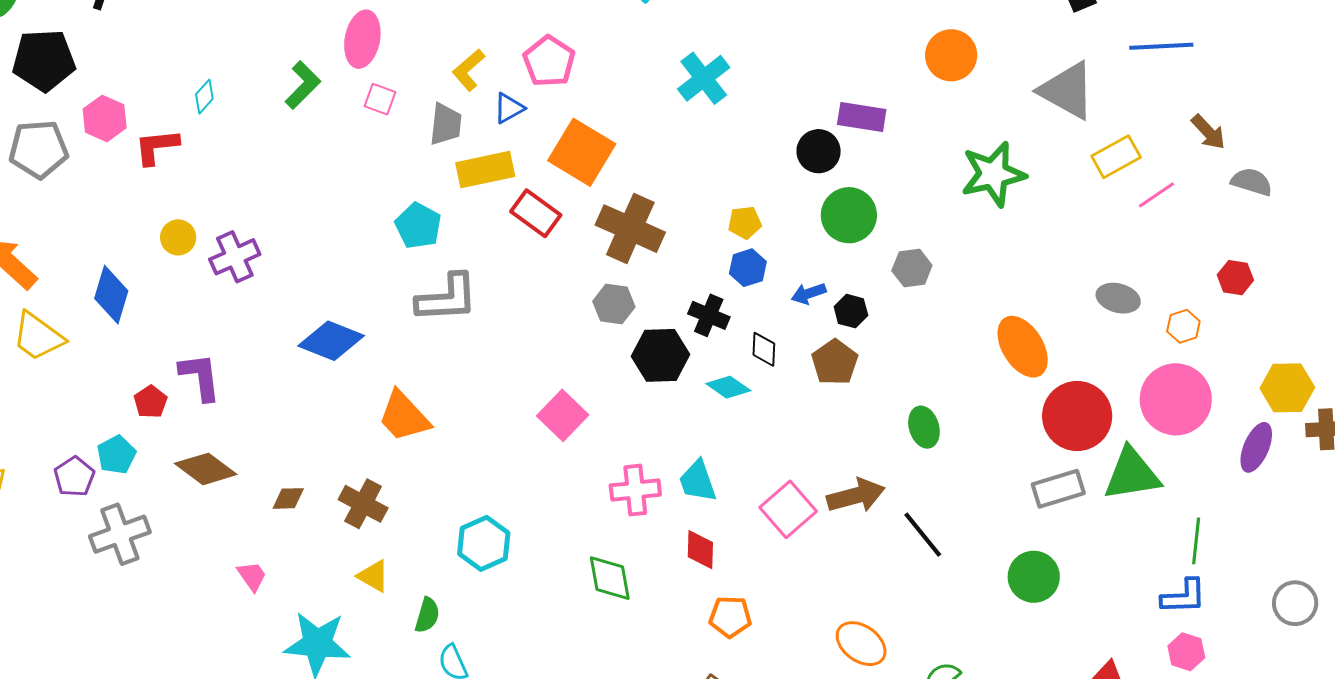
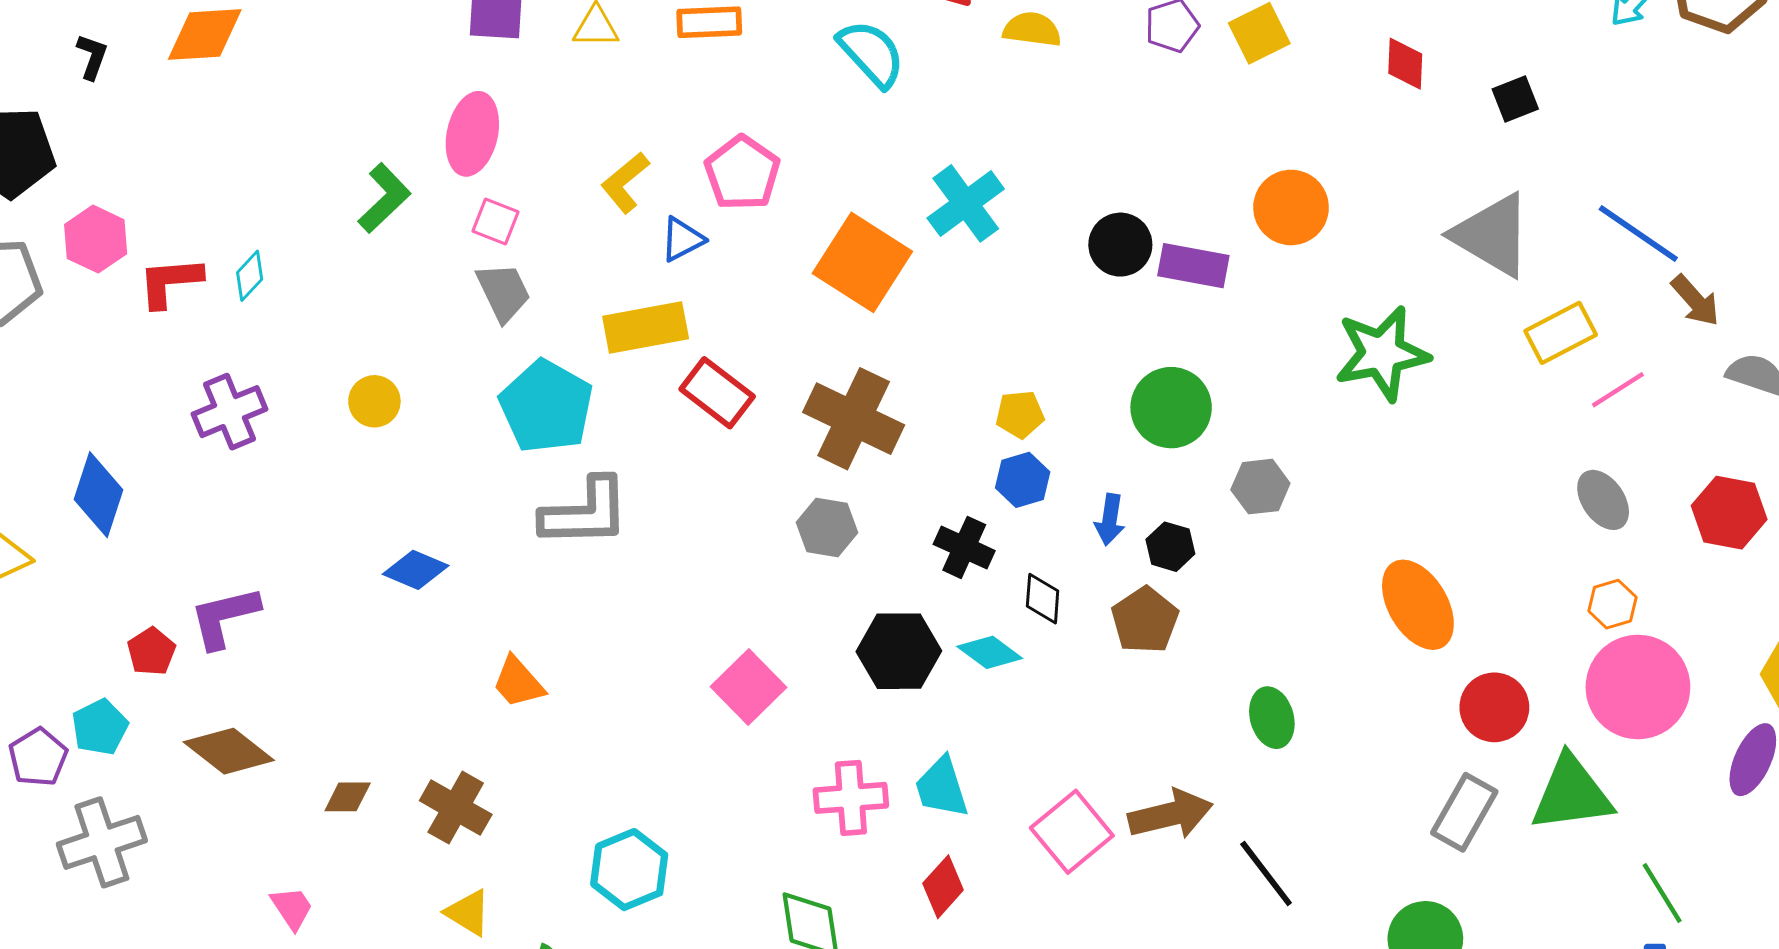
blue line: (1161, 46) -> (1638, 233), moved, turned 36
orange circle: (951, 55) -> (1291, 207), moved
cyan diamond: (204, 97) -> (250, 276), moved
gray trapezoid: (446, 124) -> (503, 292), moved, turned -33
black circle: (819, 151) -> (1120, 245), moved
orange square: (582, 152) -> (862, 262), moved
cyan pentagon: (418, 226) -> (546, 406), size x1.4
yellow circle: (178, 237) -> (374, 401), moved
purple cross: (235, 257) -> (229, 412), moved
red hexagon: (1235, 278) -> (1729, 513), size x1.4
blue arrow: (809, 293) -> (1110, 520), turned -64
gray ellipse: (1118, 298) -> (1603, 500), moved, turned 39
orange hexagon: (1183, 326) -> (1612, 604), moved
blue diamond: (331, 341) -> (416, 570), size x0.7
black hexagon: (661, 355) -> (899, 651), moved
purple L-shape: (200, 377) -> (224, 617), turned -98
orange trapezoid: (404, 416) -> (518, 682), size x0.7
red circle: (1077, 416) -> (1494, 707), size x0.7
gray rectangle: (1058, 489) -> (1464, 812), turned -45
green line: (1196, 541) -> (1662, 893), turned -39
red diamond: (700, 550) -> (943, 887), turned 39

